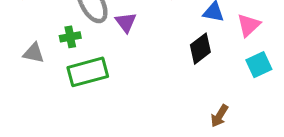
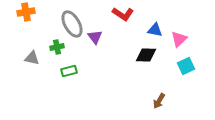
black diamond: (200, 49) -> (146, 55), turned 40
green rectangle: (88, 72) -> (69, 71), size x0.6

